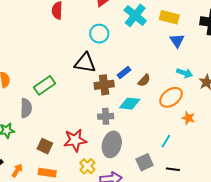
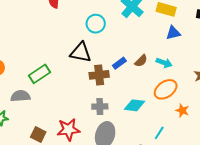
blue triangle: (177, 41) -> (173, 33), turned 49
cyan arrow: (185, 73) -> (164, 63), moved
brown semicircle: (144, 80) -> (141, 61), moved
cyan diamond: (130, 104) -> (134, 105), moved
gray semicircle: (26, 108) -> (20, 96), turned -96

